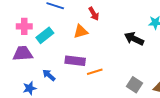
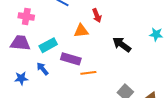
cyan rectangle: (45, 35) -> (48, 45), moved
black arrow: (134, 39) -> (122, 45), moved

